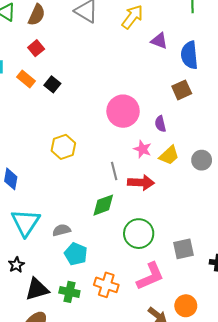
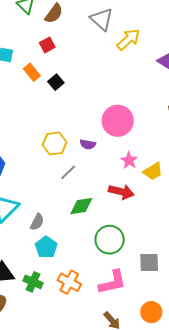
yellow arrow: (132, 17) -> (128, 39), moved
purple semicircle: (160, 124) -> (88, 144), moved, turned -77
gray line: (114, 171) -> (68, 172), moved, turned 48
gray semicircle: (62, 230) -> (37, 222), turned 120
orange circle: (186, 306) -> (151, 312), moved

